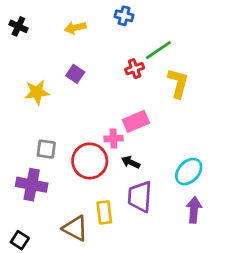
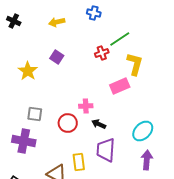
yellow star: (37, 92) -> (28, 71), turned -30
pink rectangle: (136, 121) -> (120, 86), moved
red circle: (90, 161) -> (68, 123), size x0.7

